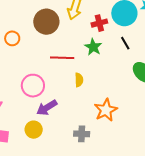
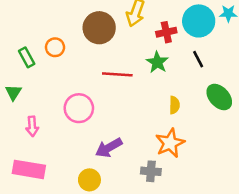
yellow semicircle: (79, 80) -> (174, 105), moved
purple arrow: (47, 108) -> (109, 148), moved
yellow circle: (34, 130) -> (89, 180), moved
gray cross: (82, 134) -> (151, 171), moved

